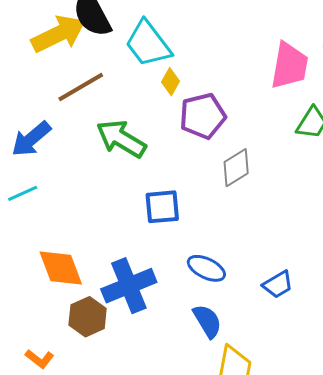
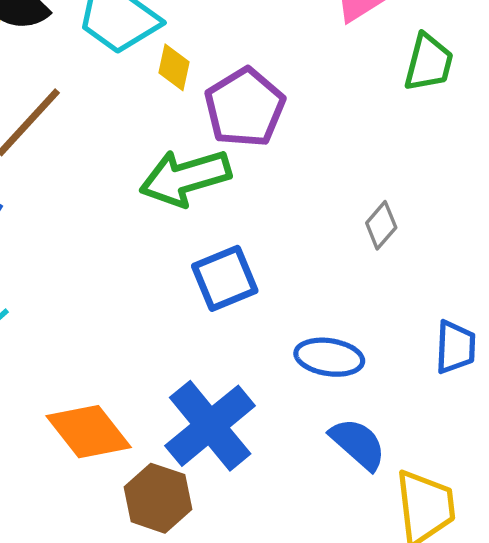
green arrow: (121, 139) -> (185, 178), moved, turned -30
gray diamond: (236, 168) -> (381, 225), moved, size x0.7
blue trapezoid: (278, 284) -> (455, 347), turned -40

